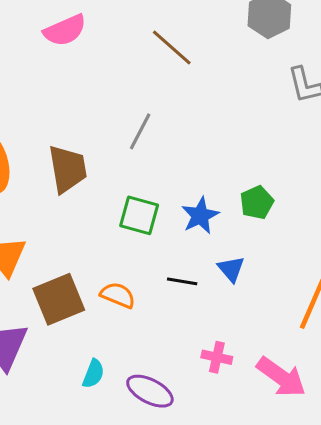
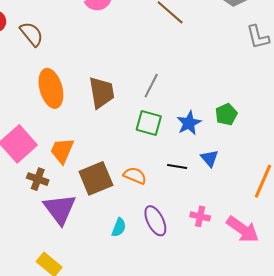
gray line: (140, 131) -> (151, 86), moved
purple ellipse: (150, 391) -> (155, 221), moved, turned 36

